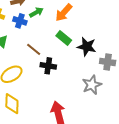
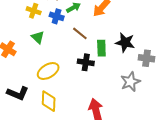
green rectangle: (64, 38) -> (101, 48), moved, turned 49
brown line: (34, 49) -> (80, 33), moved

